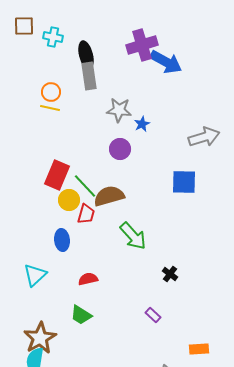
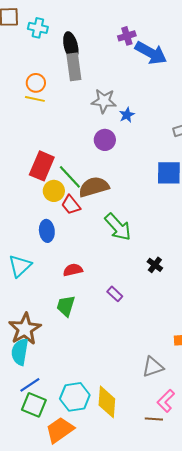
purple cross: (142, 45) -> (127, 36), size x0.6
red trapezoid: (86, 214) -> (71, 205), turned 125
green trapezoid: (81, 315) -> (66, 306), turned 75
purple rectangle: (153, 315) -> (115, 294), moved

